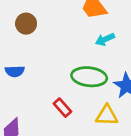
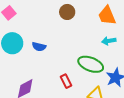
brown circle: (26, 24) -> (67, 12), moved

